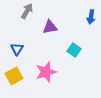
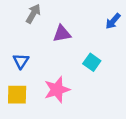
blue arrow: (91, 17) -> (113, 21), turned 32
yellow square: (14, 76) -> (17, 95), turned 30

